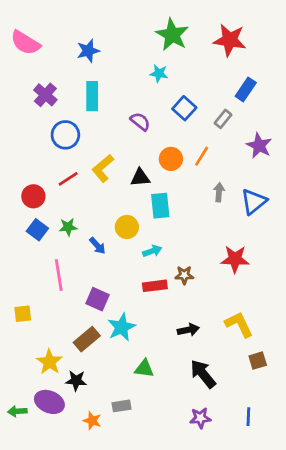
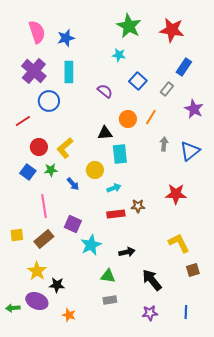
pink semicircle: (25, 43) -> (37, 32), moved, turned -140
purple cross: (45, 95) -> (34, 71), size x1.4
yellow L-shape: (103, 168) -> (65, 148), moved
red line: (68, 179) -> (23, 121), moved
red circle: (33, 196) -> (39, 147), moved
black arrow: (188, 330) -> (127, 252), moved
brown rectangle: (87, 339) -> (44, 239), moved
gray rectangle: (122, 406) -> (110, 300), moved

